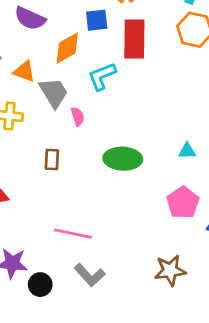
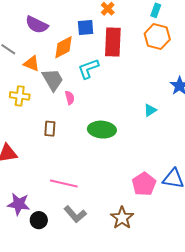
cyan triangle: (187, 151) -> (150, 110), moved, turned -32
pink pentagon: (183, 203) -> (144, 184), moved
brown star: (170, 270) -> (122, 218), moved, turned -30

